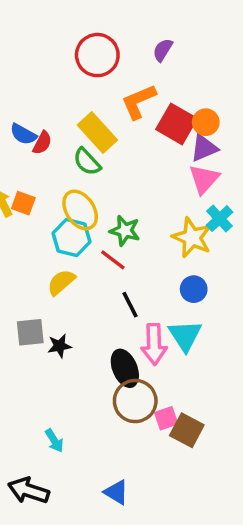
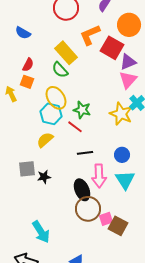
orange circle: (206, 122) -> (129, 25), moved, size x1.5
blue semicircle: (23, 134) -> (23, 33), moved
red semicircle: (42, 143) -> (28, 65), moved
orange square: (23, 203) -> (27, 82), moved
blue circle: (194, 289) -> (122, 155), moved
black line: (130, 305) -> (85, 153), turned -70
cyan triangle: (185, 336) -> (125, 180), moved
cyan arrow: (54, 441) -> (41, 232), size x1.6

